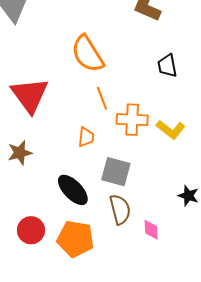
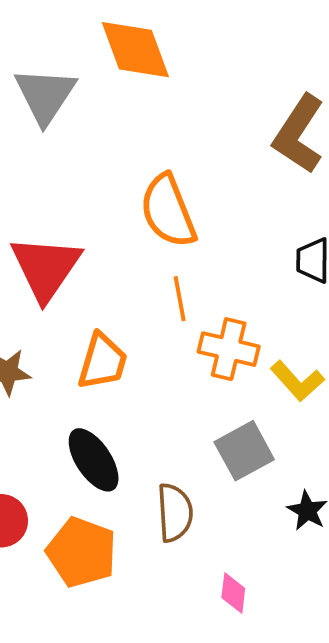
orange trapezoid: (86, 137) -> (103, 361), moved, size x1.5
gray square: (116, 172) -> (244, 451), moved, turned 36
pink diamond: (151, 230) -> (233, 593), moved

